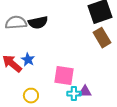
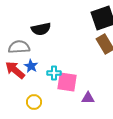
gray semicircle: (16, 23) -> (19, 47), moved
cyan cross: (74, 94) -> (54, 73), moved

